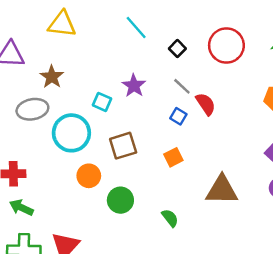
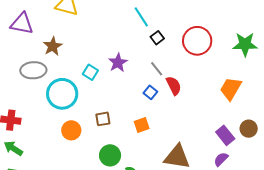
cyan line: (136, 28) -> (141, 17), moved
brown square: (123, 146) -> (103, 119), moved, size x0.7
green circle: (120, 200) -> (110, 155), moved

